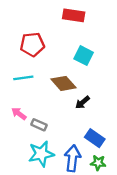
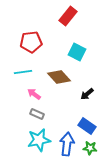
red rectangle: (74, 15) -> (68, 16), turned -60
black arrow: (83, 102) -> (87, 94), moved
pink arrow: (19, 114) -> (34, 94), moved

